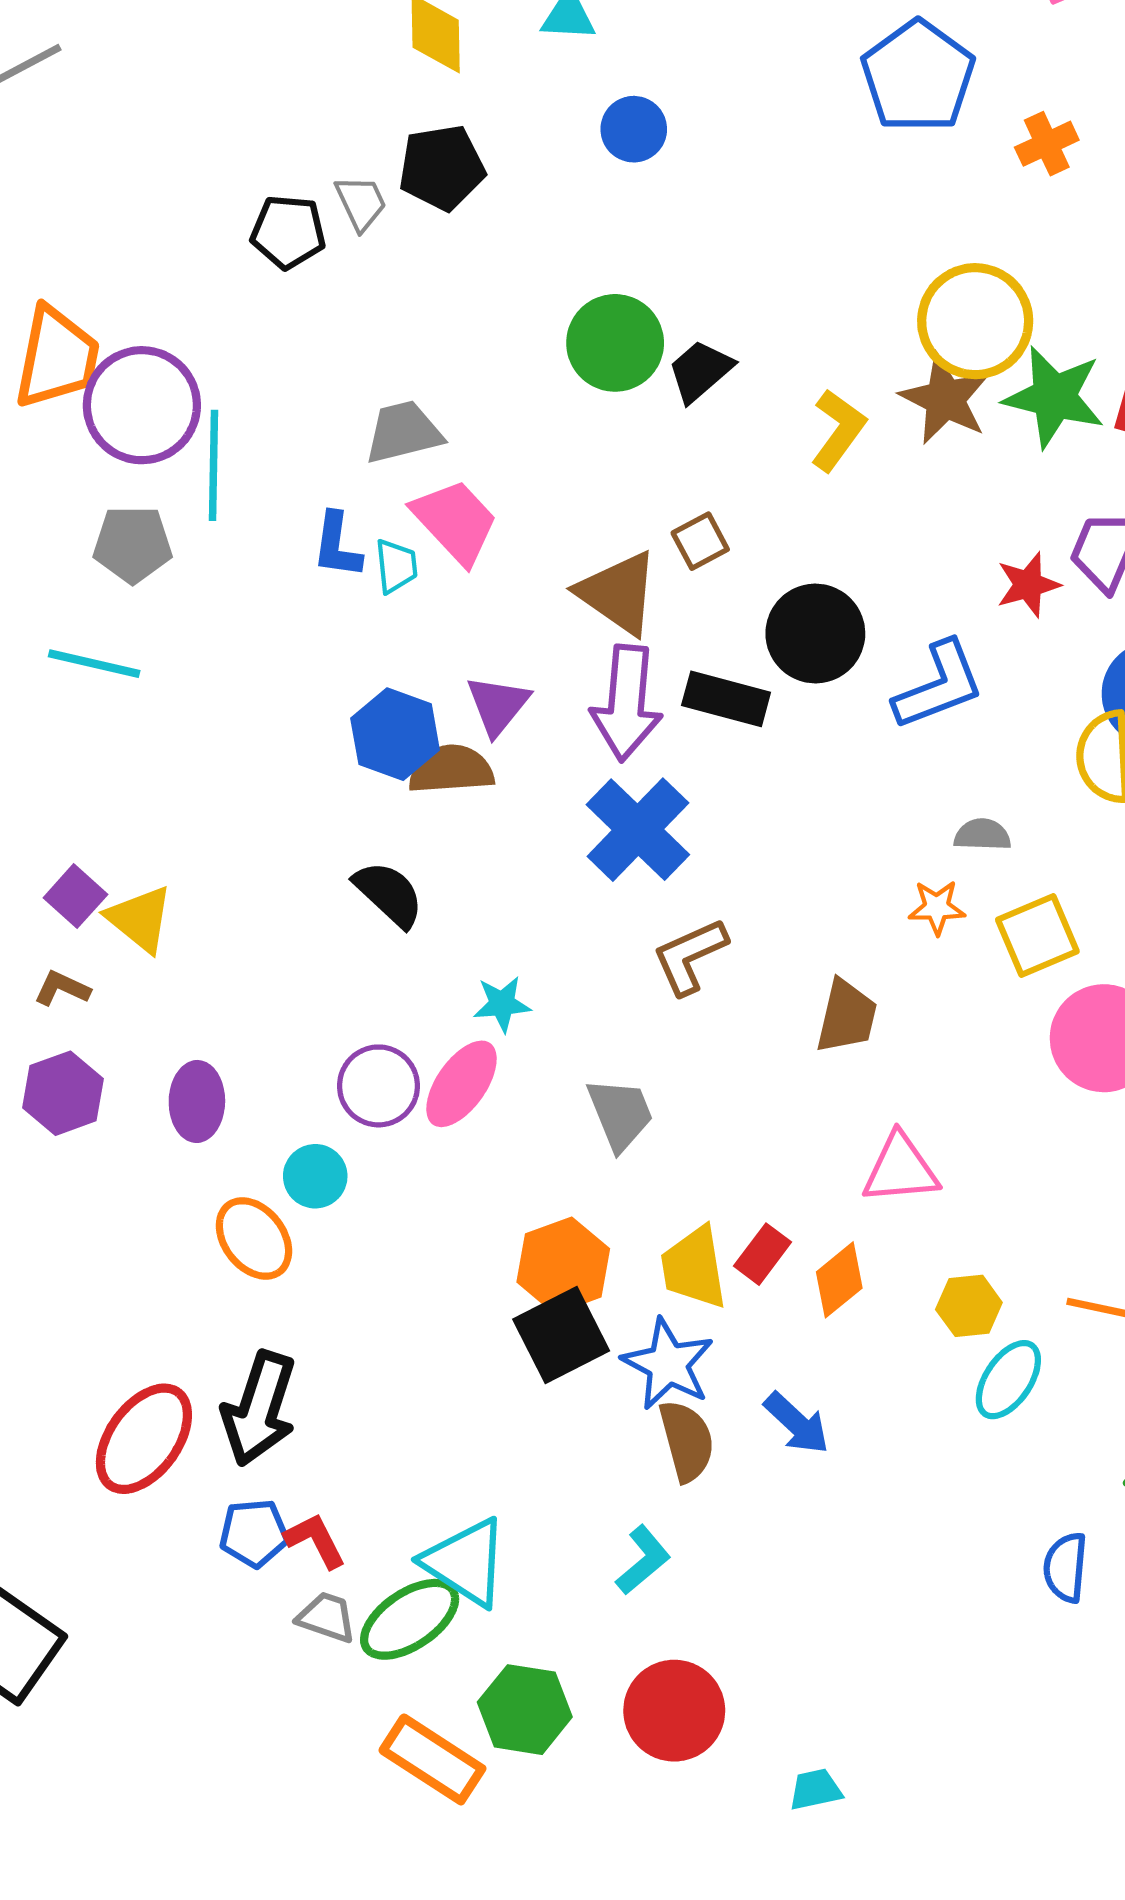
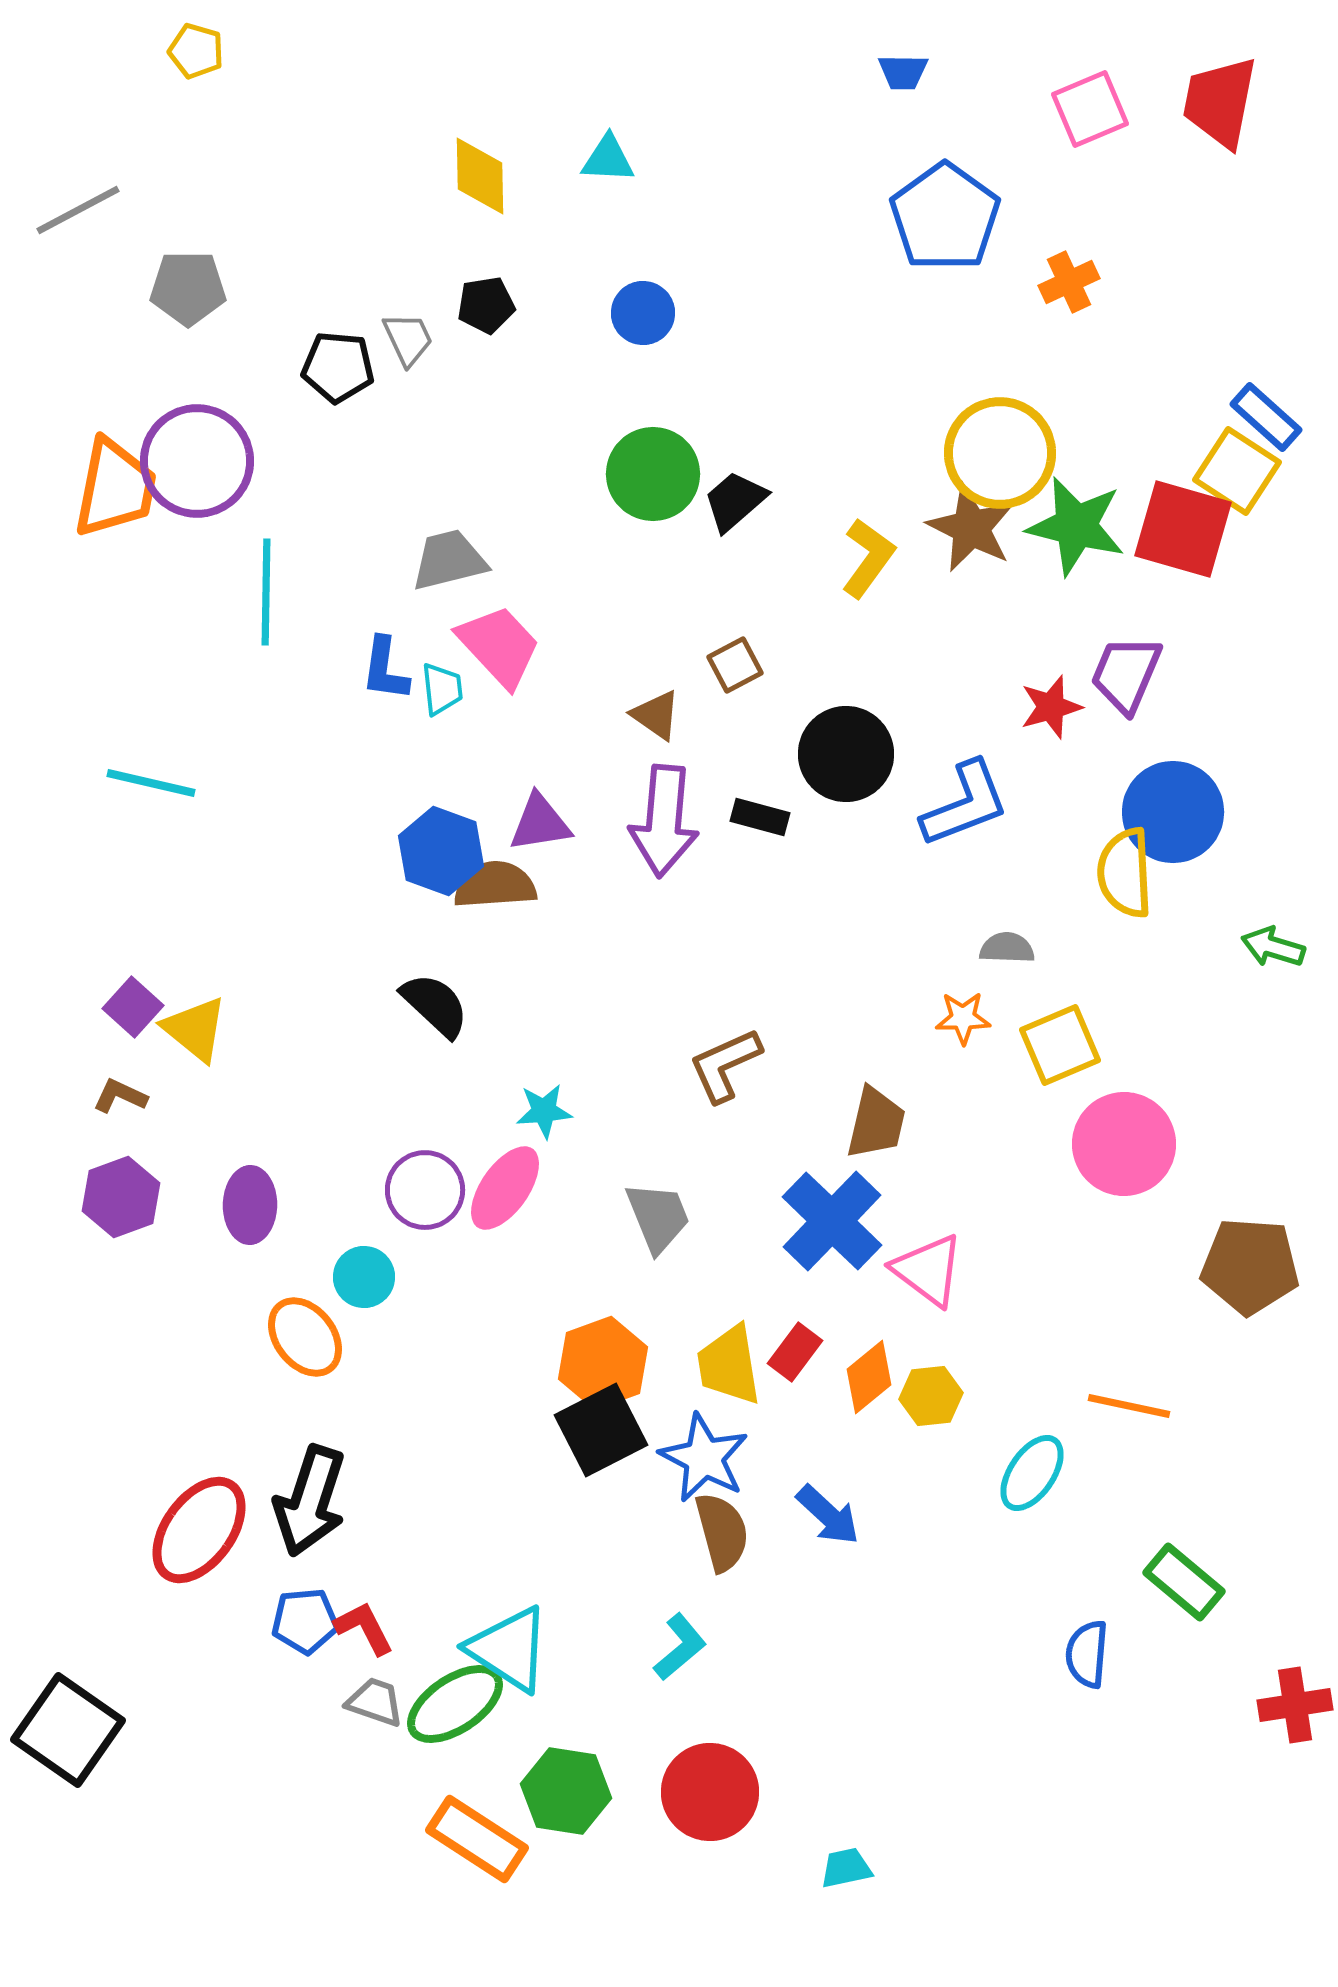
blue circle: (634, 129) -> (643, 313), moved
black pentagon: (442, 168) -> (486, 305), size x0.7
purple circle: (142, 405) -> (197, 461), moved
gray pentagon: (133, 544) -> (188, 288), moved
brown triangle: (618, 593) -> (656, 715), size x0.6
black rectangle: (726, 699) -> (760, 817), size x0.7
purple triangle: (498, 705) -> (540, 823), turned 42
blue cross: (638, 830) -> (832, 1221), moved
pink triangle: (900, 1169) -> (928, 1270), turned 42
yellow hexagon: (969, 1306) -> (931, 1396), moved

